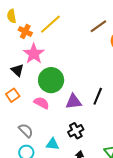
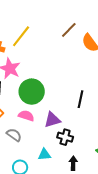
purple triangle: (74, 102) -> (52, 120), moved
gray semicircle: (26, 130) -> (14, 135), moved
black cross: (76, 131) -> (65, 137), turned -35

